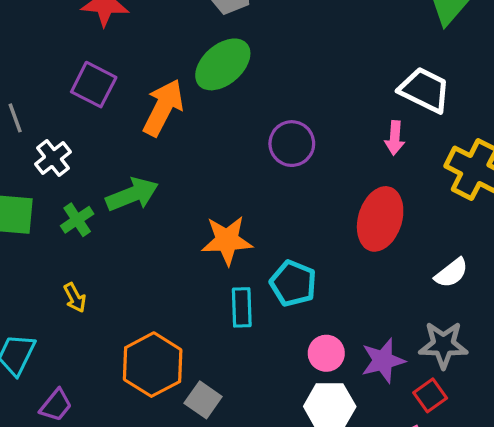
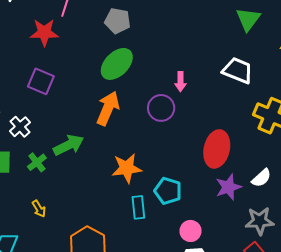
orange arrow: (163, 108) -> (108, 108), moved
pink arrow: (395, 138) -> (180, 82), moved
purple star: (383, 361) -> (228, 187), moved

